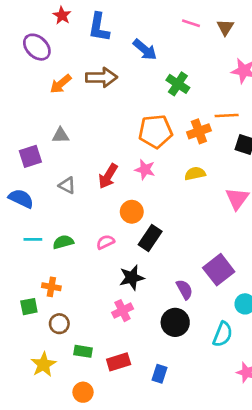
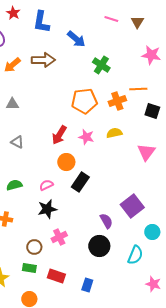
pink star: (145, 170) -> (86, 137), moved
red arrow: (108, 176) -> (59, 135), moved
black star: (132, 278) -> (47, 209), moved
brown circle: (59, 324) -> (34, 247), moved
red rectangle: (119, 362) -> (56, 276), turned 36

